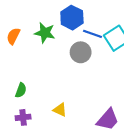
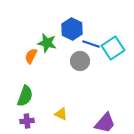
orange semicircle: (13, 36) -> (31, 56), moved
green semicircle: (21, 90) -> (25, 96), size x1.5

